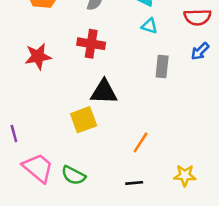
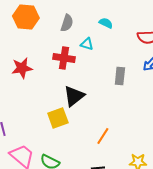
cyan triangle: (149, 26) -> (87, 44), moved
black triangle: (104, 92) -> (74, 96), turned -40

